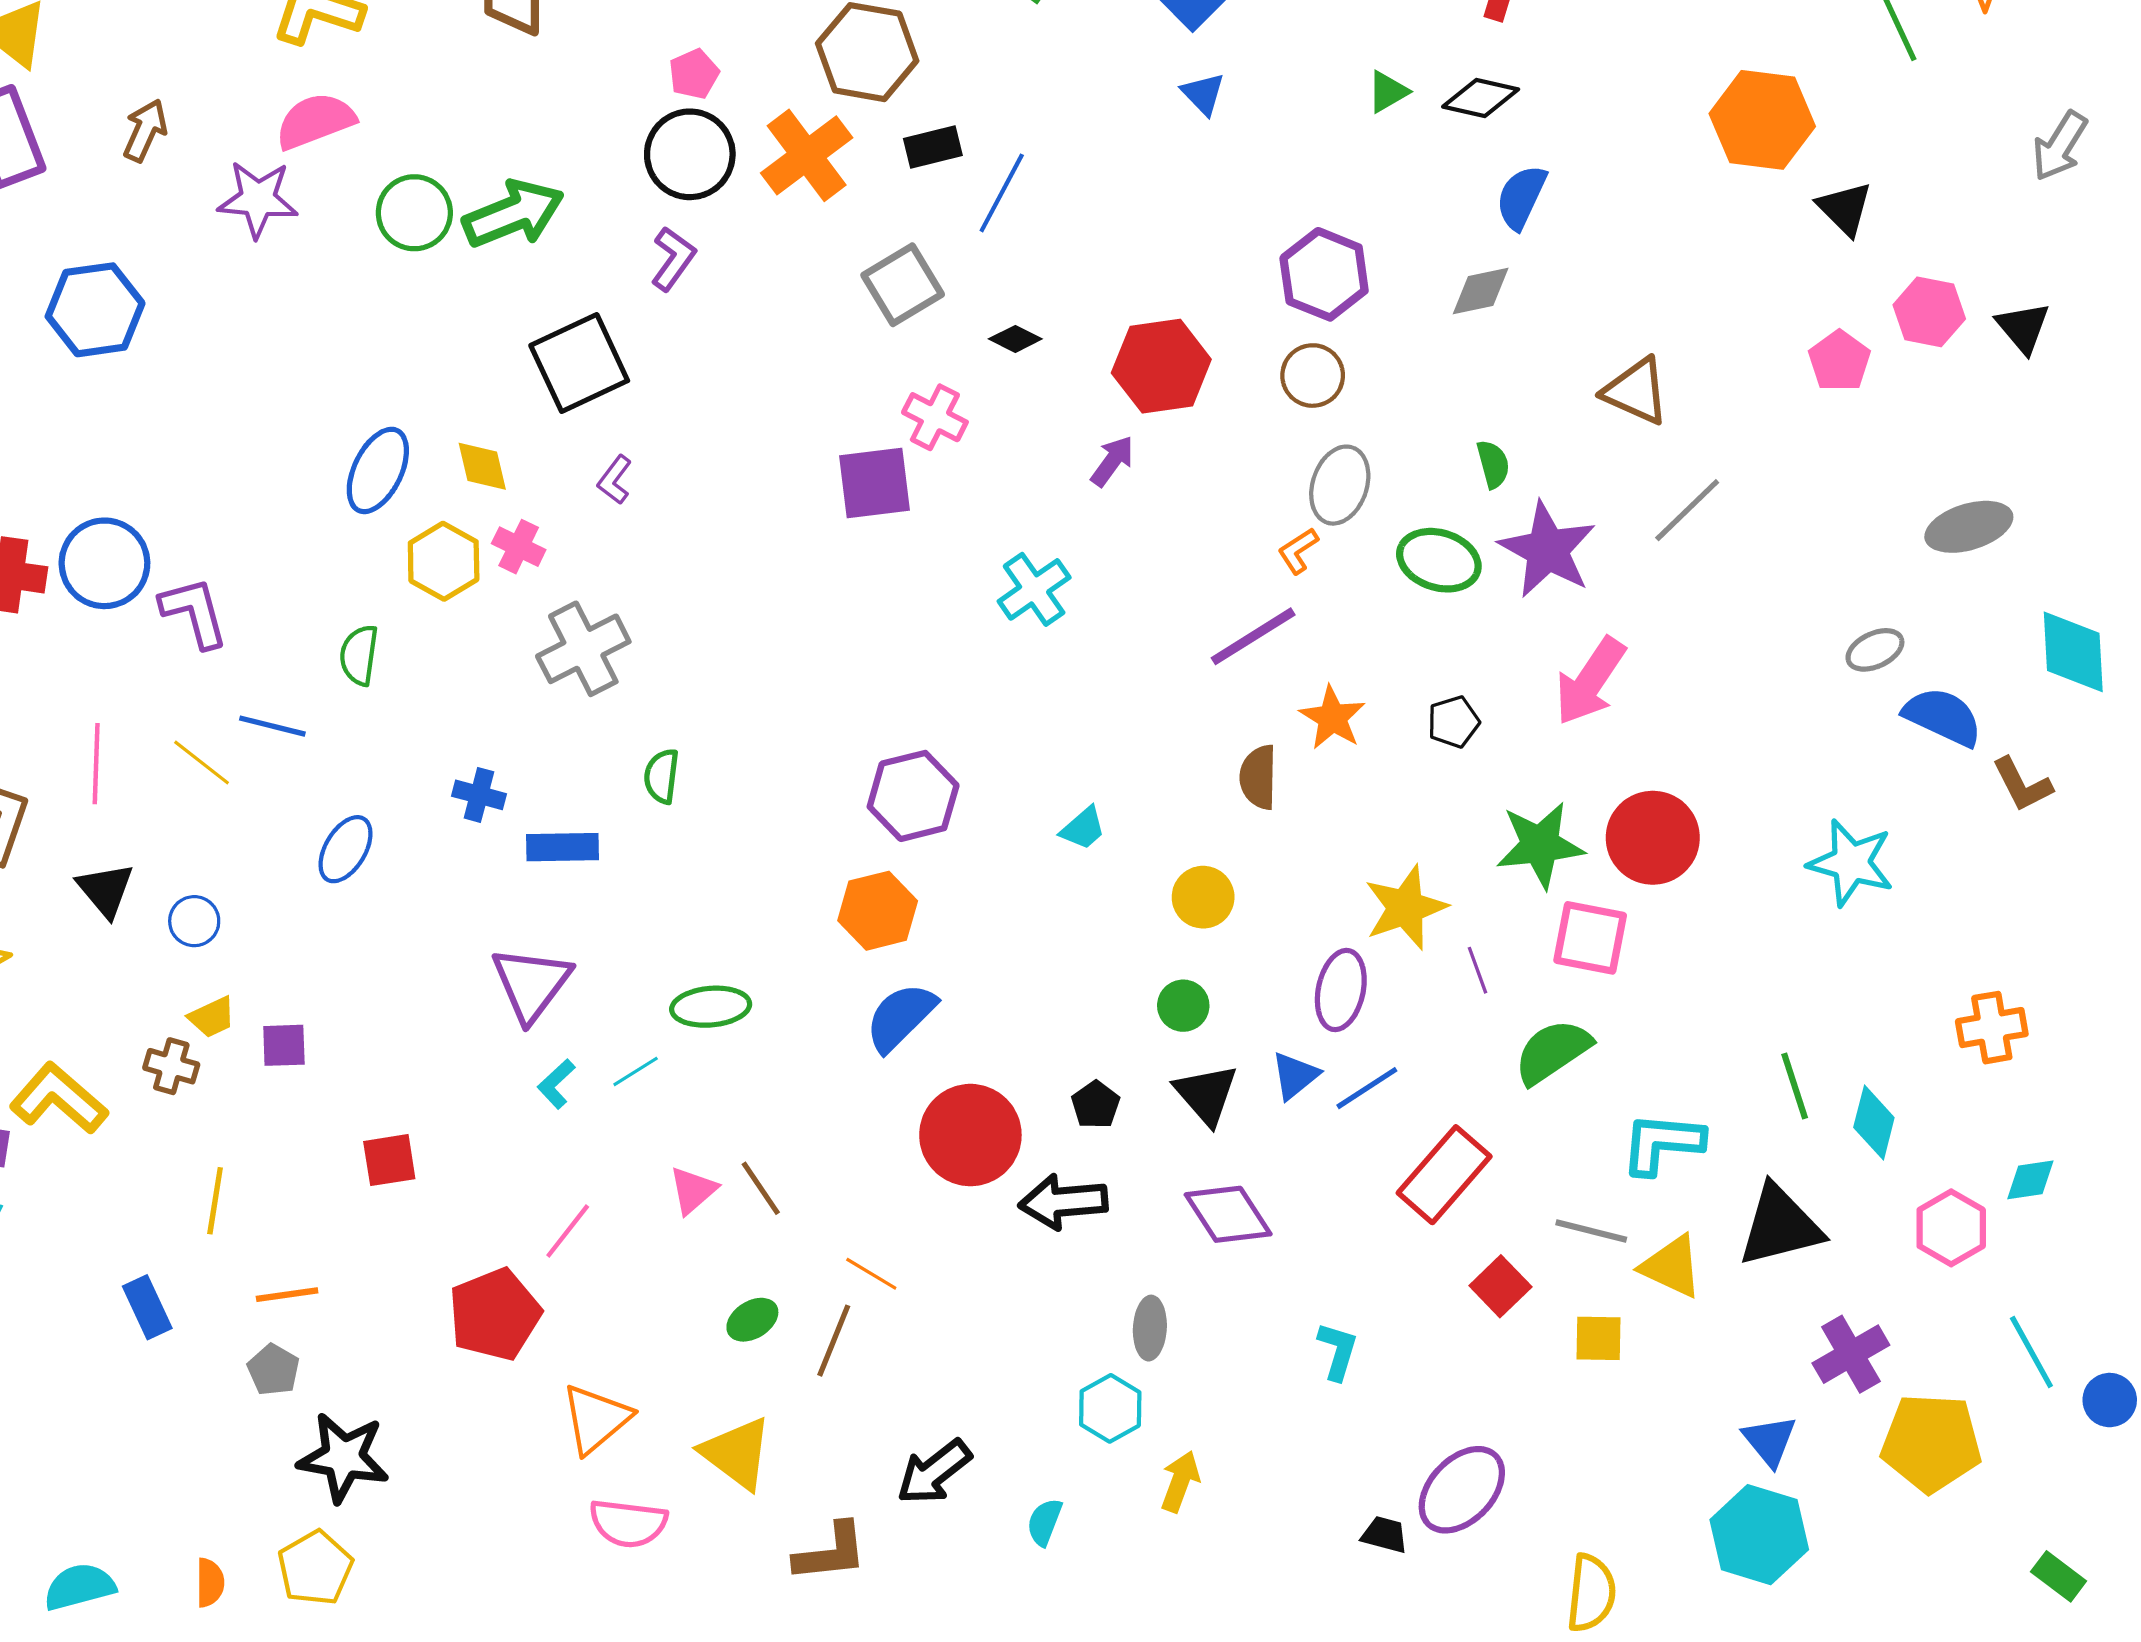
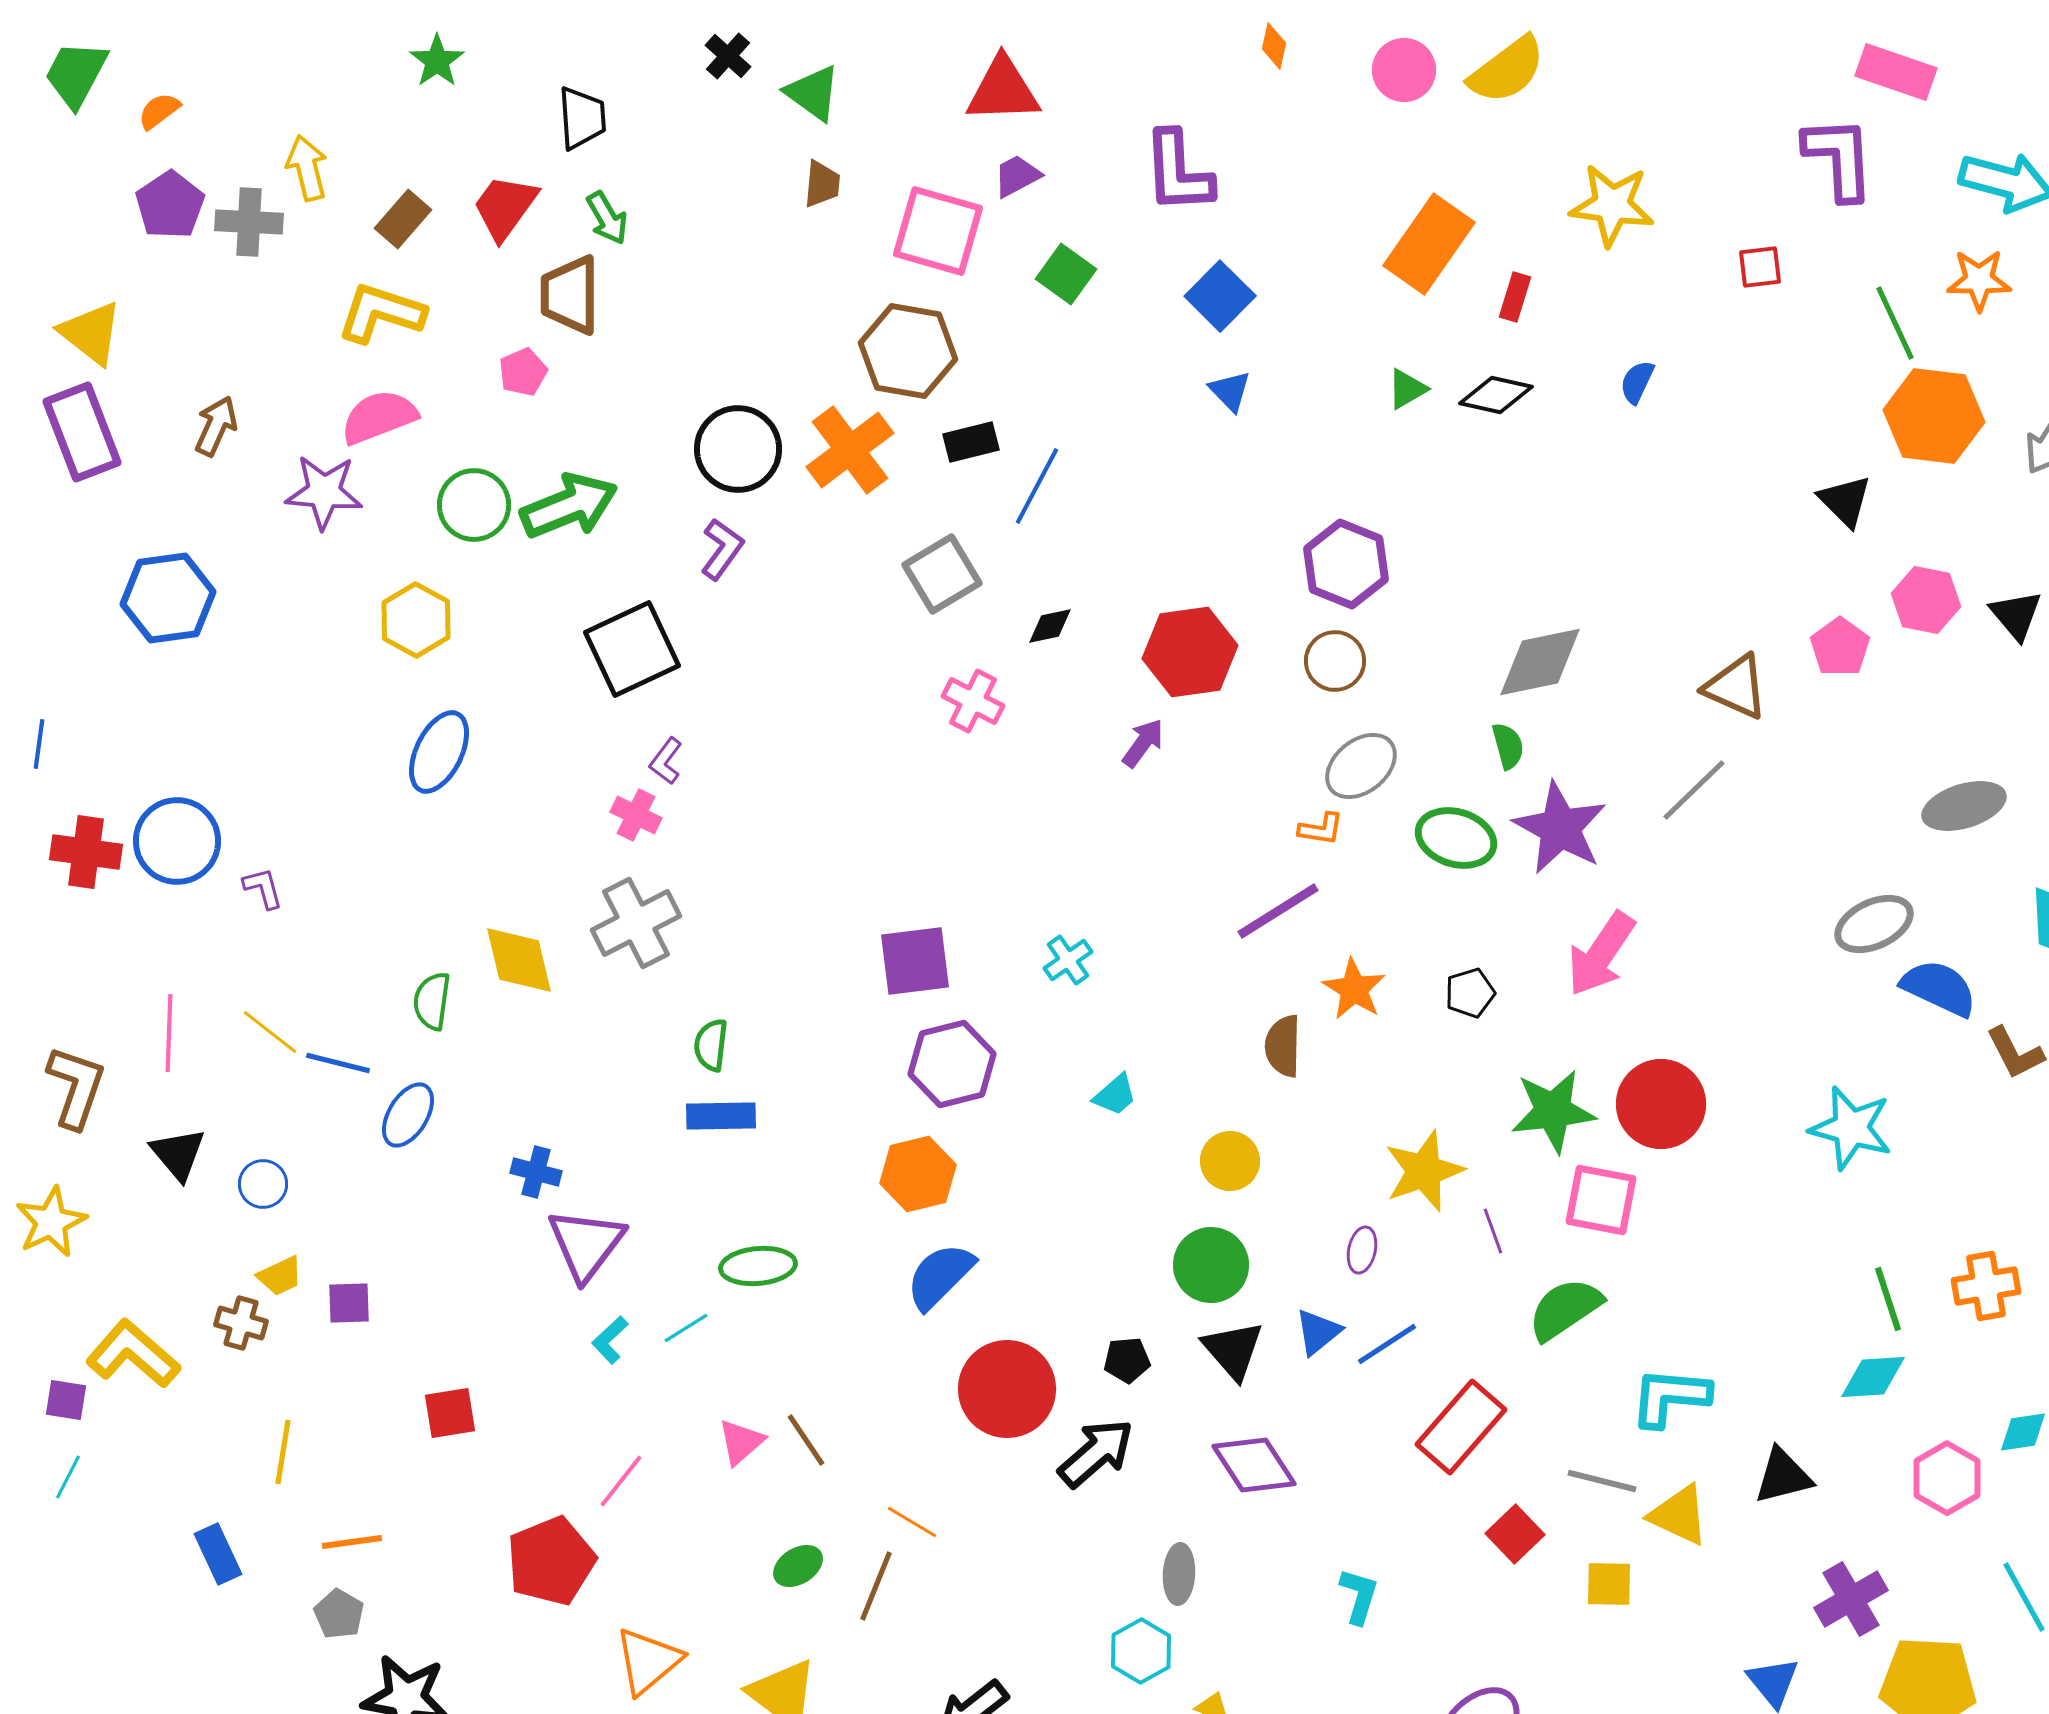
pink pentagon: (694, 74) -> (523, 372), moved
orange hexagon: (1762, 120) -> (1934, 416), moved
blue semicircle: (1521, 197) -> (1637, 382), moved, size x0.7
gray diamond: (1481, 291) -> (1540, 662), moved, size x1.5
black diamond: (1015, 339) -> (1050, 626), turned -39
brown triangle: (1636, 391) -> (1736, 687), moved
yellow diamond: (482, 466) -> (519, 960), moved, size x1.4
purple square: (874, 483) -> (915, 961), moved
gray ellipse: (1340, 485) -> (1361, 766), turned 32
pink cross: (519, 547) -> (636, 815), moved
orange L-shape: (1298, 551) -> (1321, 829), turned -138
yellow hexagon: (444, 561) -> (416, 620), moved
cyan cross: (1034, 589) -> (1068, 960), moved, size x0.7
purple L-shape: (194, 612) -> (263, 888), size x0.6
gray ellipse: (1875, 650) -> (1874, 924), size x1.4
green semicircle: (359, 655) -> (432, 1001), moved
blue line: (272, 726) -> (338, 1063), moved
blue cross: (479, 795) -> (536, 1172), moved
blue rectangle: (562, 847) -> (721, 1116), moved
purple ellipse: (1341, 990) -> (1362, 1250), size x0.6
green circle: (1183, 1006) -> (1211, 1265), size x1.5
green line: (1795, 1086) -> (1888, 1299), moved
black pentagon: (1096, 1105) -> (1127, 1360), turned 30
cyan diamond: (1874, 1123) -> (1873, 1377), turned 72
black arrow: (1063, 1202) -> (1096, 1453), turned 144
black triangle: (1780, 1226) -> (1783, 1476), size x0.7

